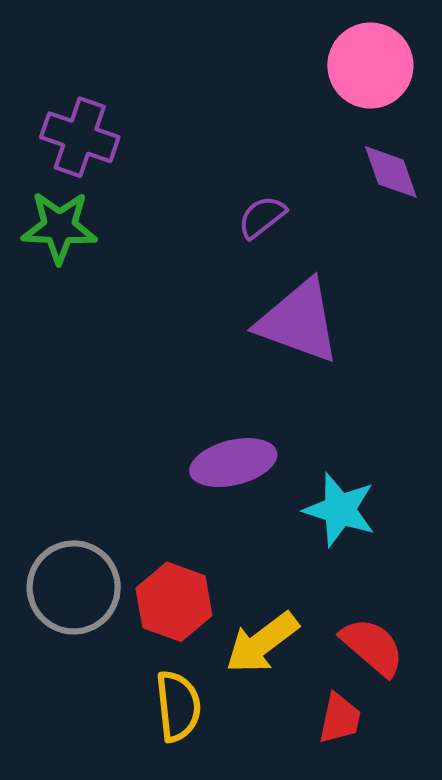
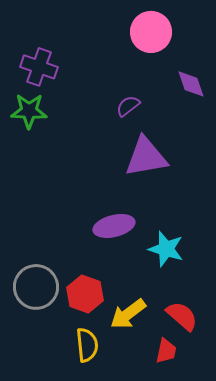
pink circle: (370, 66) -> (151, 32), moved
purple triangle: (299, 321) -> (146, 157), turned -30

